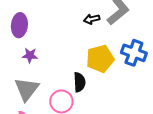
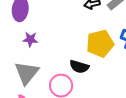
black semicircle: (79, 82) -> (79, 67), turned 108

